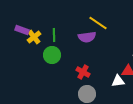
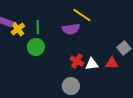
red cross: (83, 72) -> (77, 61), moved
white triangle: (118, 81) -> (92, 64), moved

